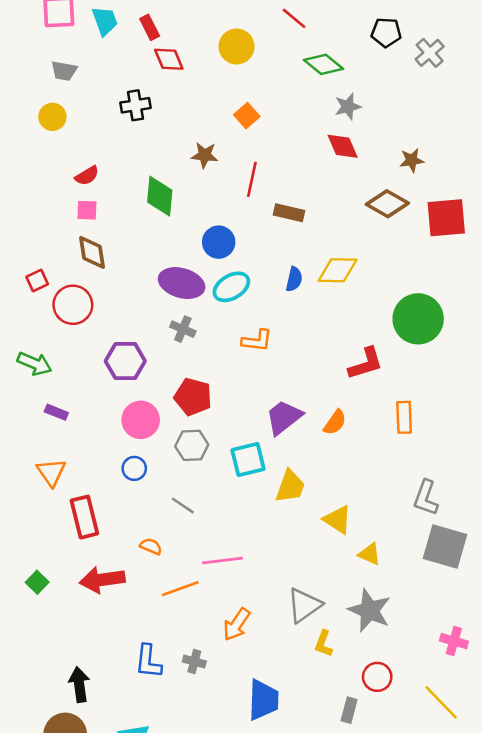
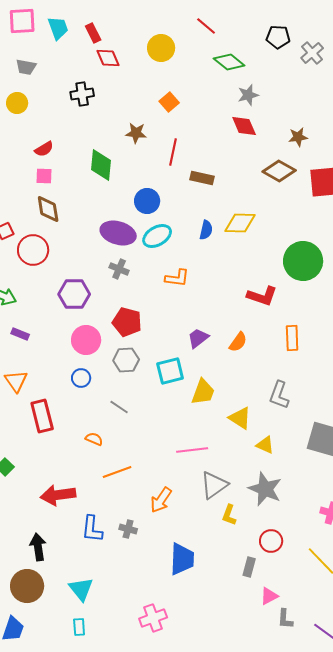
red L-shape: (366, 364) -> (262, 296), turned 36
purple trapezoid: (284, 417) -> (198, 338), size x0.7
gray L-shape: (426, 498) -> (279, 395), moved
pink line: (222, 560) -> (192, 450), moved
red arrow: (102, 580) -> (58, 495), moved

